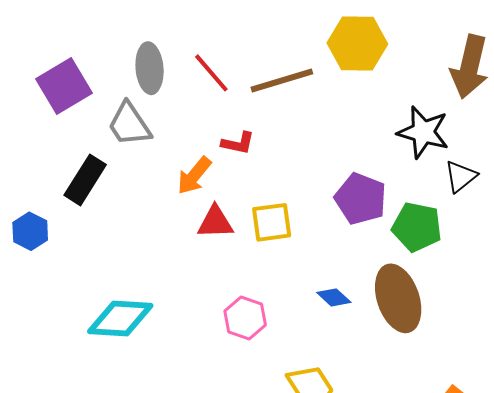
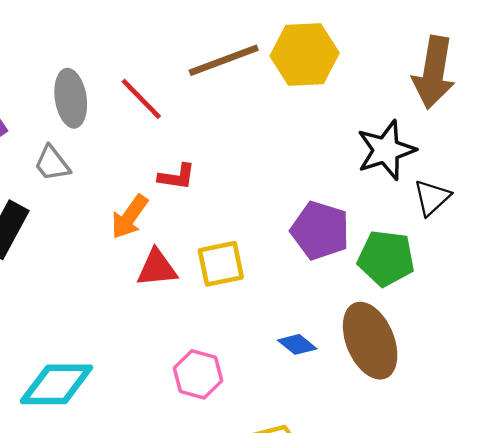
brown line: (282, 81) -> (224, 60), moved
gray trapezoid: (129, 124) -> (52, 163), size x0.7
black star: (423, 132) -> (386, 150), turned -30

